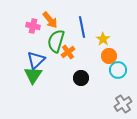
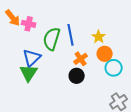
orange arrow: (50, 20) -> (13, 18), moved
blue line: (82, 27) -> (71, 35), moved
orange cross: (68, 52) -> (81, 59), moved

